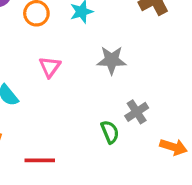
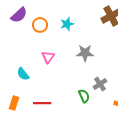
red line: (40, 160) -> (42, 103), moved

